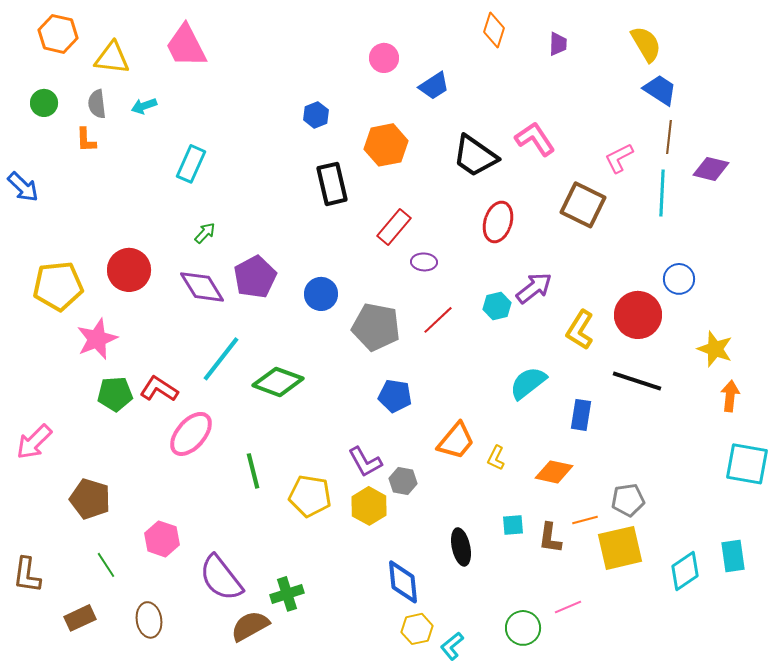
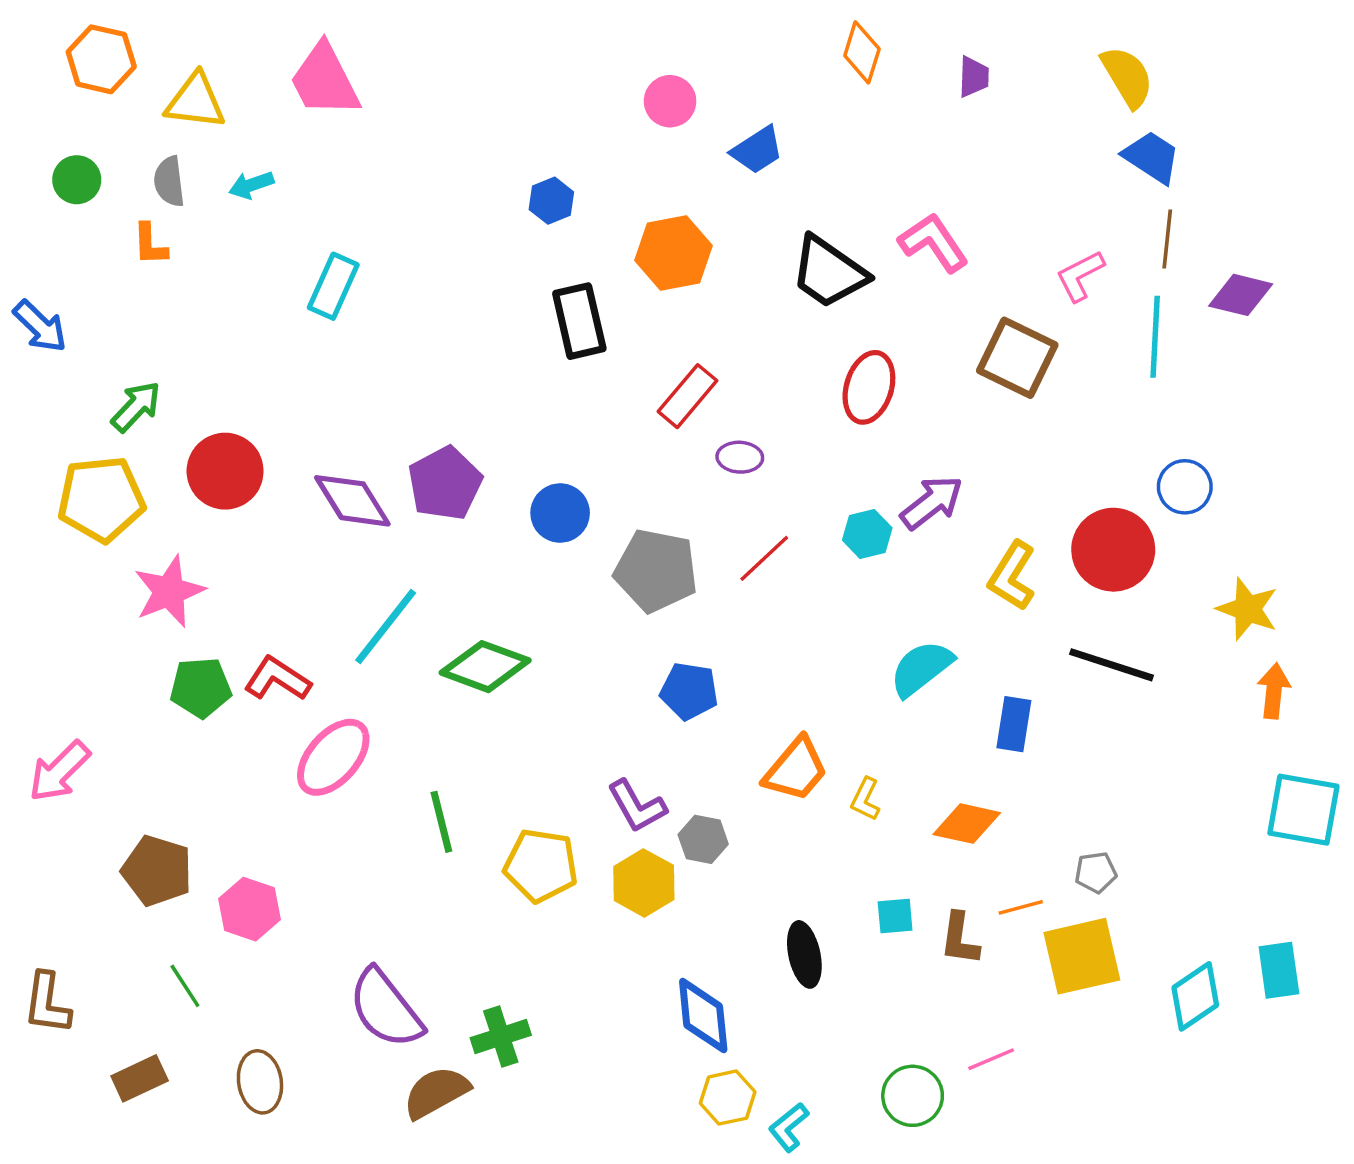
green arrow: (205, 233) -> (136, 407), moved, size x1.4
gray pentagon: (628, 500) -> (1096, 872), size x0.7
pink hexagon: (162, 539) -> (249, 909), moved

